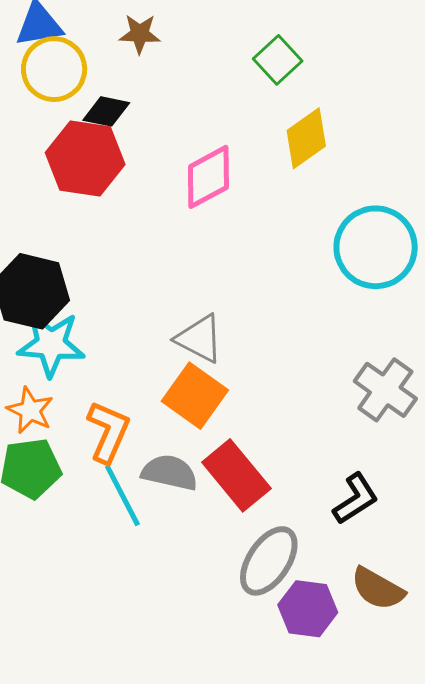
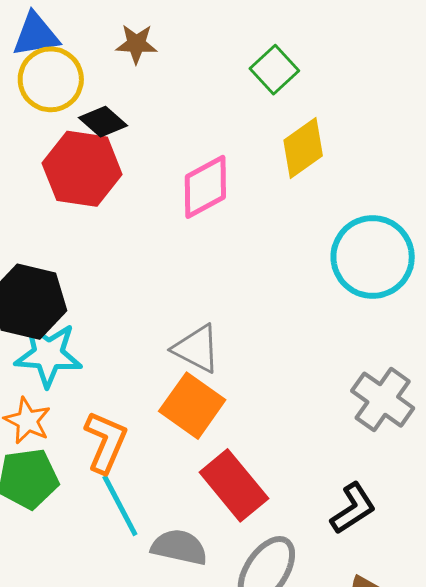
black diamond: (106, 111) -> (103, 122), turned 30
gray semicircle: (170, 473) -> (179, 547), moved

